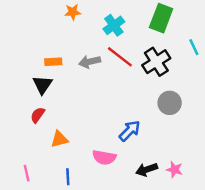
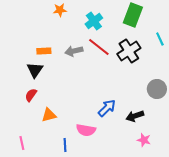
gray circle: (170, 103) -> (157, 89), moved
black arrow: (147, 170) -> (135, 116), moved
blue line: (68, 177) -> (65, 145), moved

